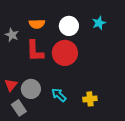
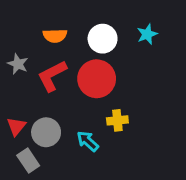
gray star: (12, 35) -> (18, 64), moved
red L-shape: (35, 51) -> (52, 76), turned 65
yellow cross: (90, 99) -> (117, 120), moved

